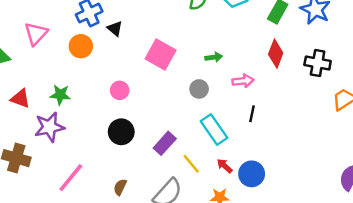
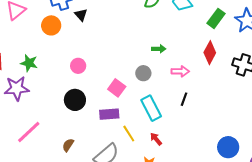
pink square: (161, 55) -> (117, 88), moved, size x0.7
purple rectangle: (165, 143) -> (109, 114), turned 36
blue circle: (252, 174) -> (228, 147), moved

